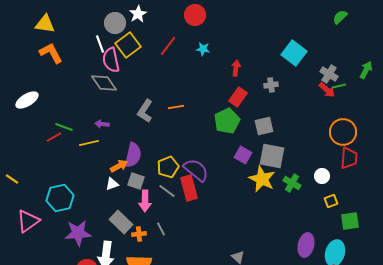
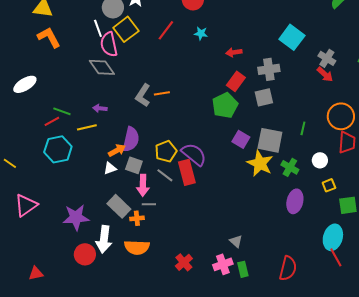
red arrow: (236, 68) -> (234, 52), turned -105
gray cross: (271, 85) -> (269, 69), size x1.5
green line: (339, 86) -> (303, 128), moved, turned -64
orange line: (176, 107) -> (162, 93), moved
gray square: (264, 126) -> (264, 97), moved
cyan hexagon: (60, 198) -> (58, 149), moved
gray line: (161, 229) -> (149, 204), moved, turned -64
purple ellipse: (306, 245) -> (295, 201), moved

